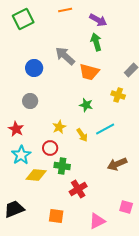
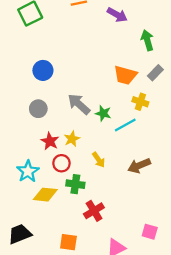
green arrow: (96, 42) -> (147, 40), moved
gray arrow: (65, 56) -> (79, 104), moved
orange trapezoid: (89, 72) -> (125, 75), moved
red star: (16, 129) -> (50, 141), moved
cyan line: (105, 129) -> (125, 125), moved
yellow arrow: (82, 135) -> (99, 160), moved
brown arrow: (117, 164) -> (139, 166), moved

